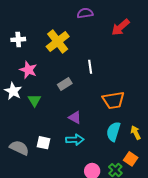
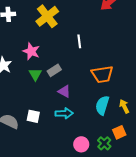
pink star: (28, 70) -> (31, 51), moved
gray rectangle: (65, 84) -> (54, 70), moved
green triangle: (34, 100) -> (35, 74), moved
orange square: (131, 159) -> (119, 132), turned 32

